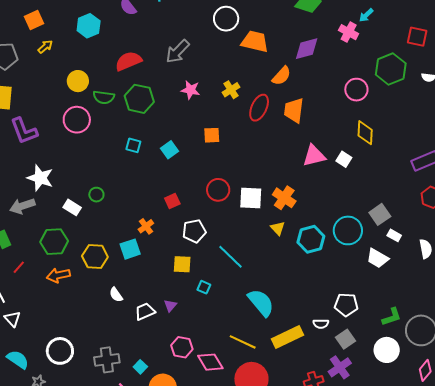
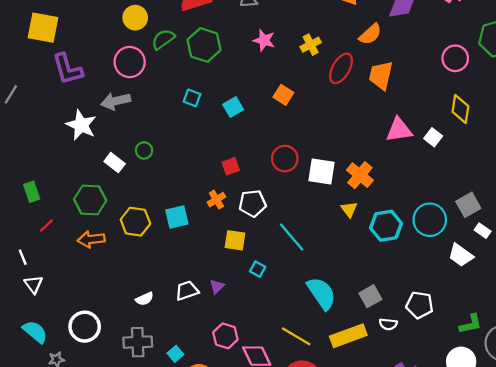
green semicircle: (104, 97) -> (163, 39), turned 130
orange square: (212, 135) -> (283, 95), turned 30
gray arrow: (22, 206) -> (116, 101), moved
orange cross: (146, 226) -> (216, 200), moved
white semicircle: (116, 295) -> (144, 299), moved, turned -84
gray square: (346, 339) -> (370, 296), moved

